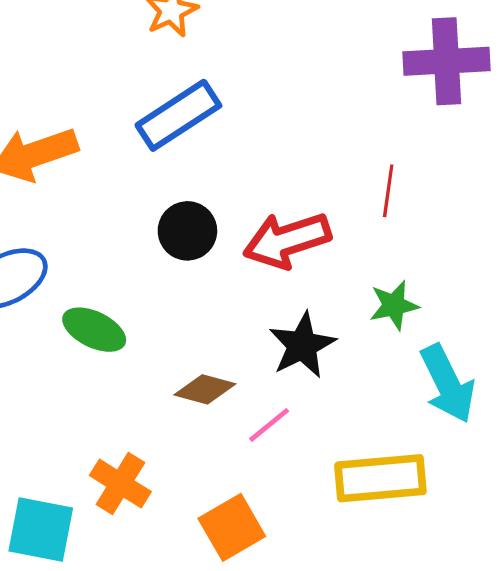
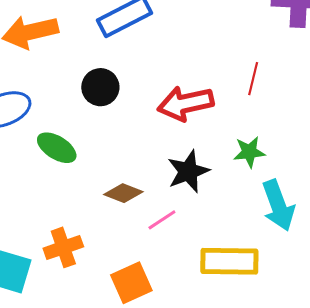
black circle: (187, 231) -> (100, 87), moved
orange cross: (120, 484) -> (63, 247), turned 33

